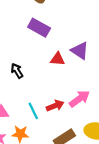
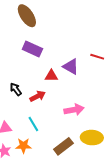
pink arrow: (79, 99) -> (74, 110), turned 30
red arrow: (55, 106) -> (38, 96), moved

